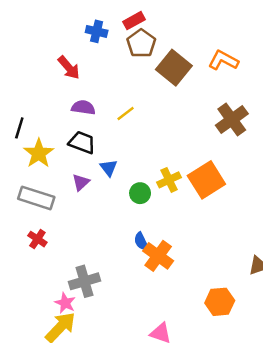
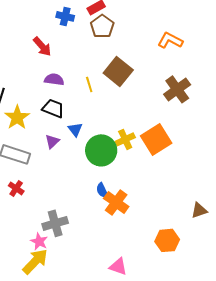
brown square: (174, 68) -> (118, 71), moved
yellow line: (126, 113) -> (89, 84), turned -70
green circle: (140, 193) -> (101, 150), size x1.8

